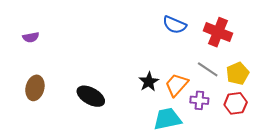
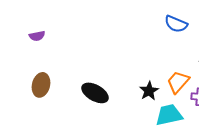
black star: (149, 82) -> (149, 91), moved

